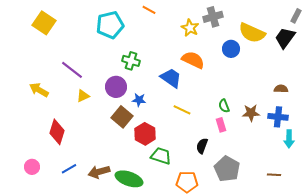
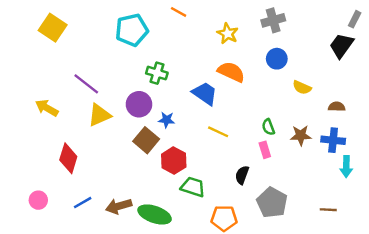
gray cross: (213, 17) -> (273, 20), moved
yellow semicircle: (252, 33) -> (302, 87), moved, size x0.6
yellow triangle: (83, 96) -> (99, 115), size x1.5

